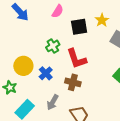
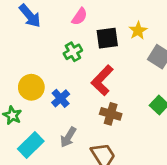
green cross: (53, 46) -> (73, 52), moved
red L-shape: (77, 59) -> (102, 80), turned 60
brown cross: (73, 82) -> (111, 114), moved

